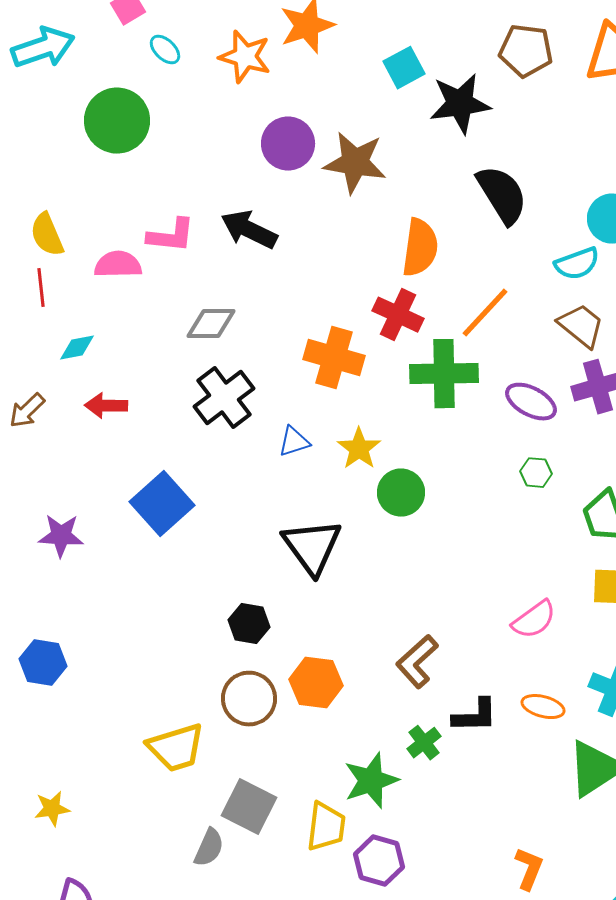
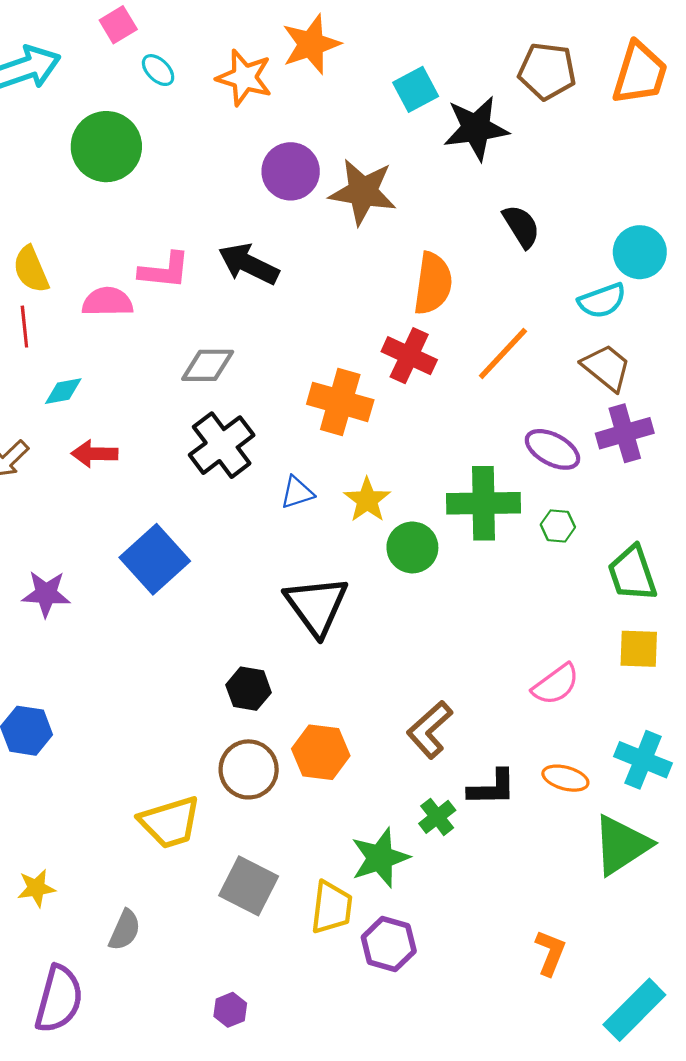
black semicircle: (502, 195) -> (521, 226), size x0.7
green cross: (444, 374) -> (484, 503), moved
gray semicircle: (209, 848) -> (125, 930), moved

